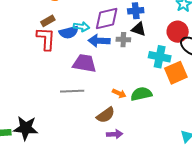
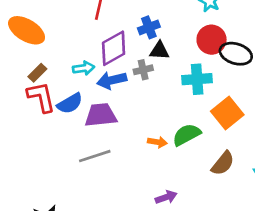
blue semicircle: (69, 32) -> (70, 103), moved
orange square: (176, 73) -> (227, 113), moved
brown semicircle: (106, 115) -> (223, 163), moved

